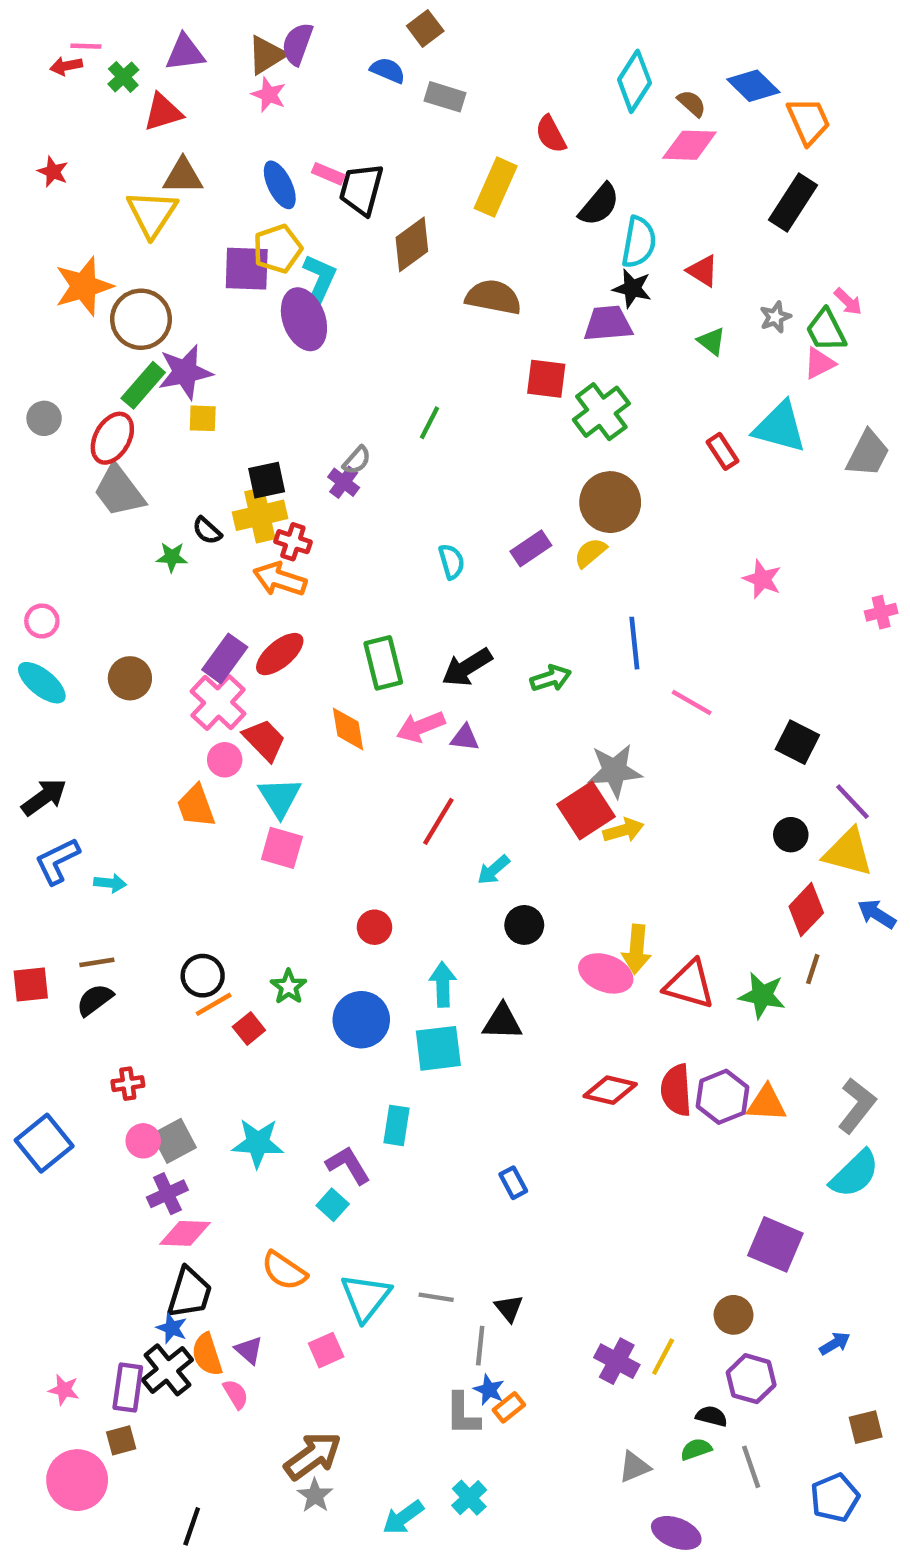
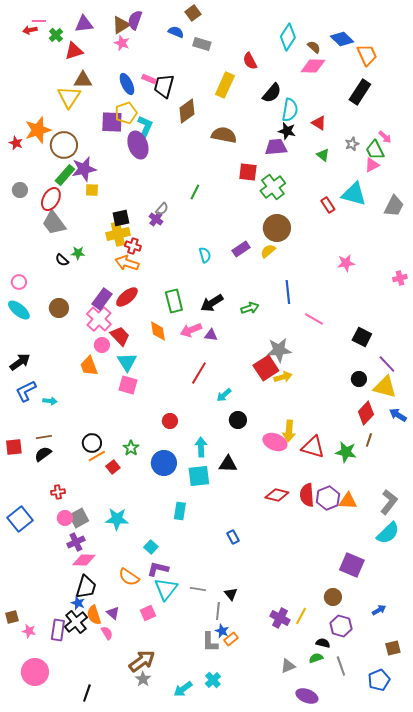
red star: (53, 172) -> (16, 143), moved
black semicircle: (207, 531) -> (62, 260), moved
pink star: (762, 579) -> (346, 263), turned -30
purple L-shape: (348, 1165) -> (158, 569), moved, turned -45
brown square: (121, 1440) -> (12, 617), moved

